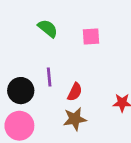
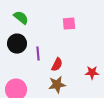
green semicircle: (48, 28) -> (21, 18), moved
black circle: (21, 91) -> (17, 44), moved

